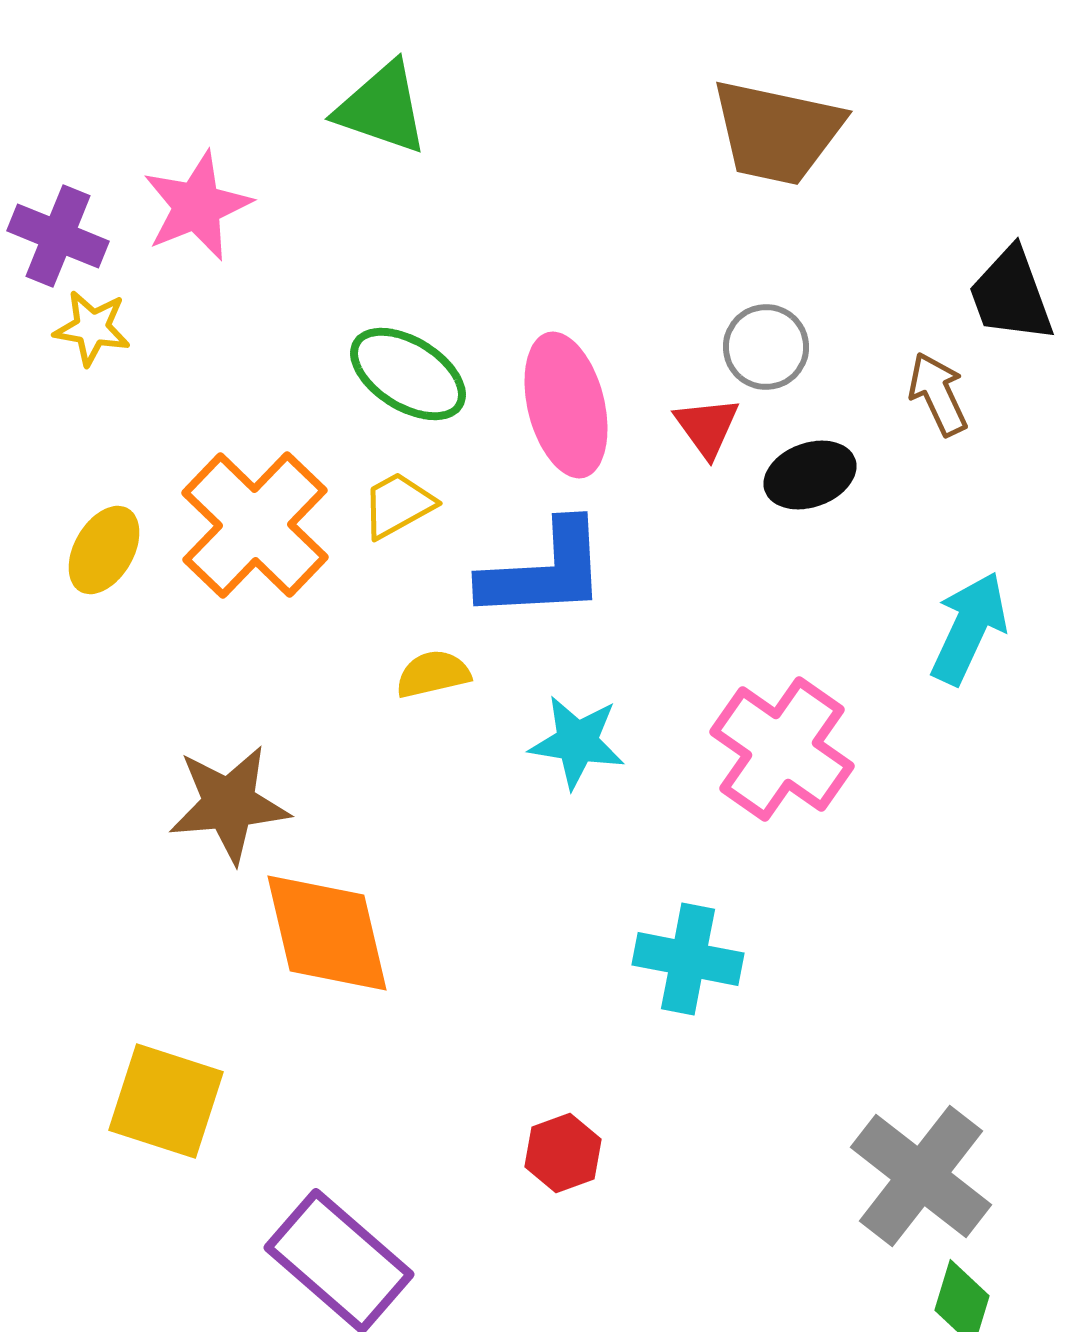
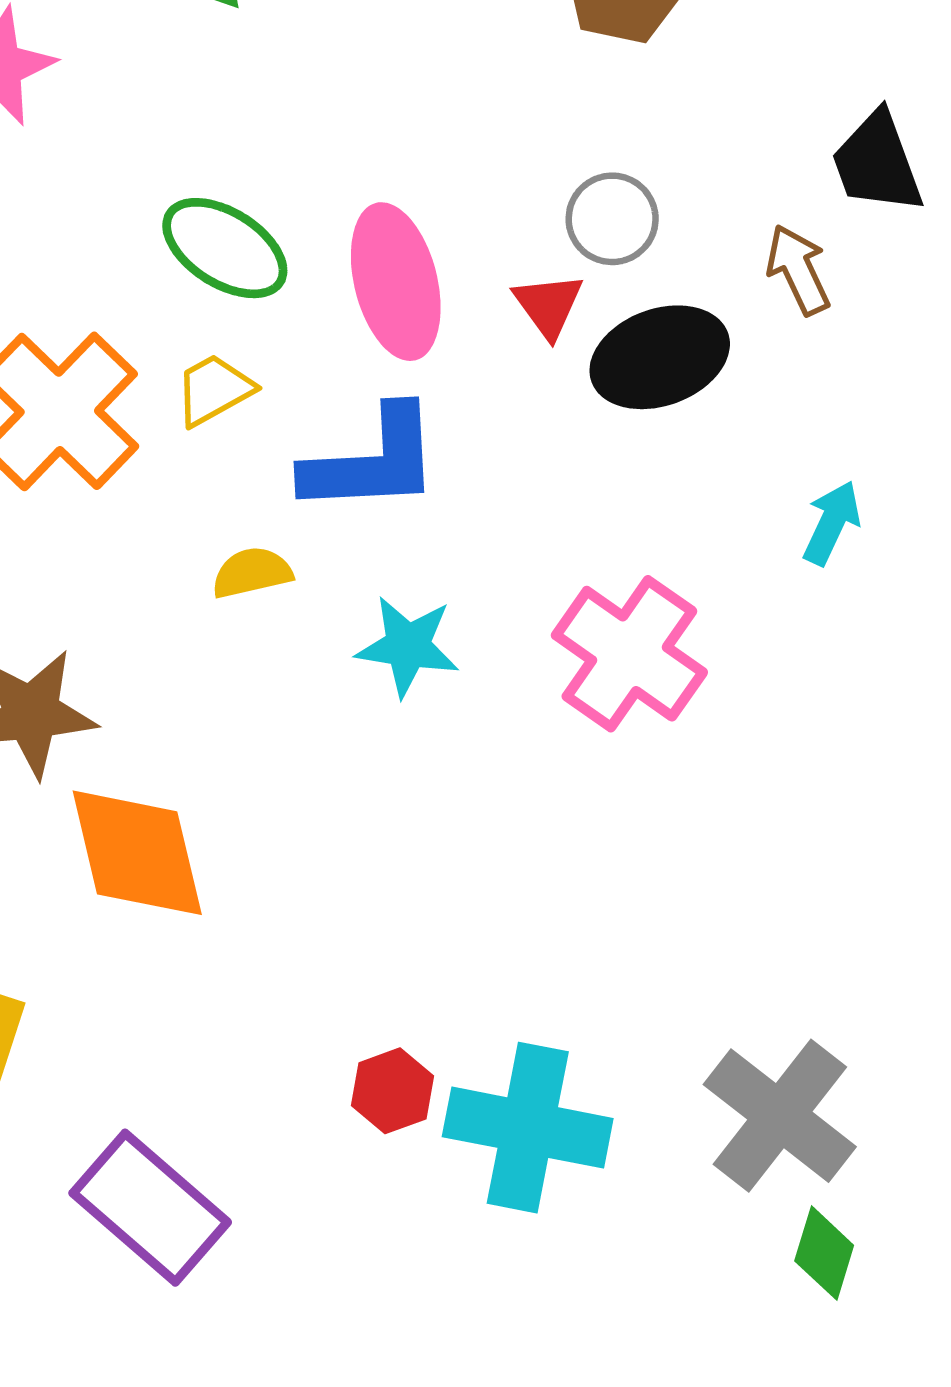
black ellipse: (810, 475) -> (660, 357), size x1.4
cyan arrow: (969, 628) -> (832, 523), size x0.7
cyan cross: (688, 959) -> (528, 1128), moved, size x1.4

